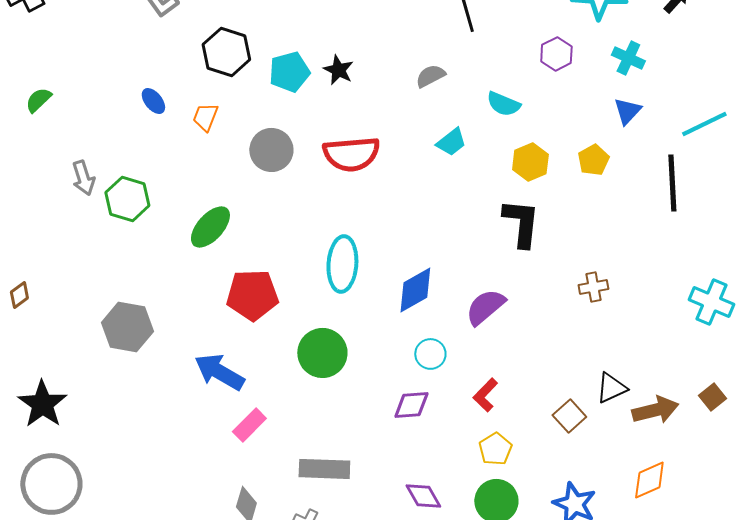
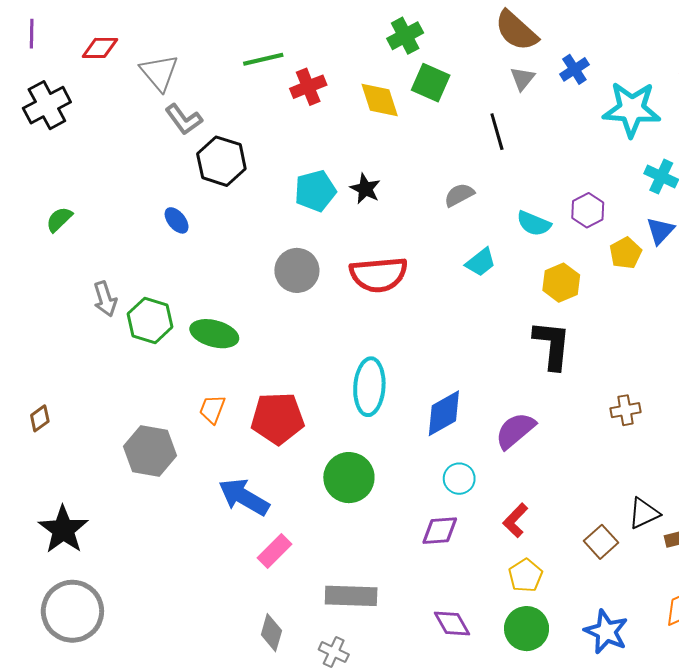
black hexagon: (226, 52) -> (221, 161), moved
purple hexagon: (556, 54) -> (588, 210), moved
orange trapezoid: (205, 117) -> (212, 409), moved
yellow pentagon: (593, 160) -> (626, 253), moved
green ellipse: (210, 227) -> (214, 334), moved, turned 63

